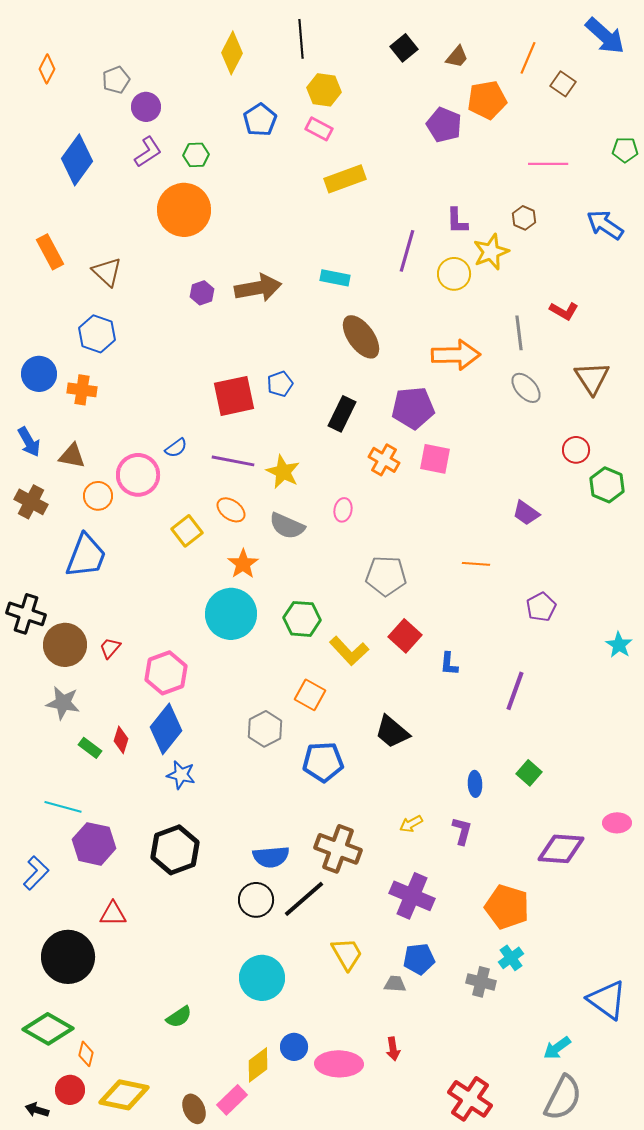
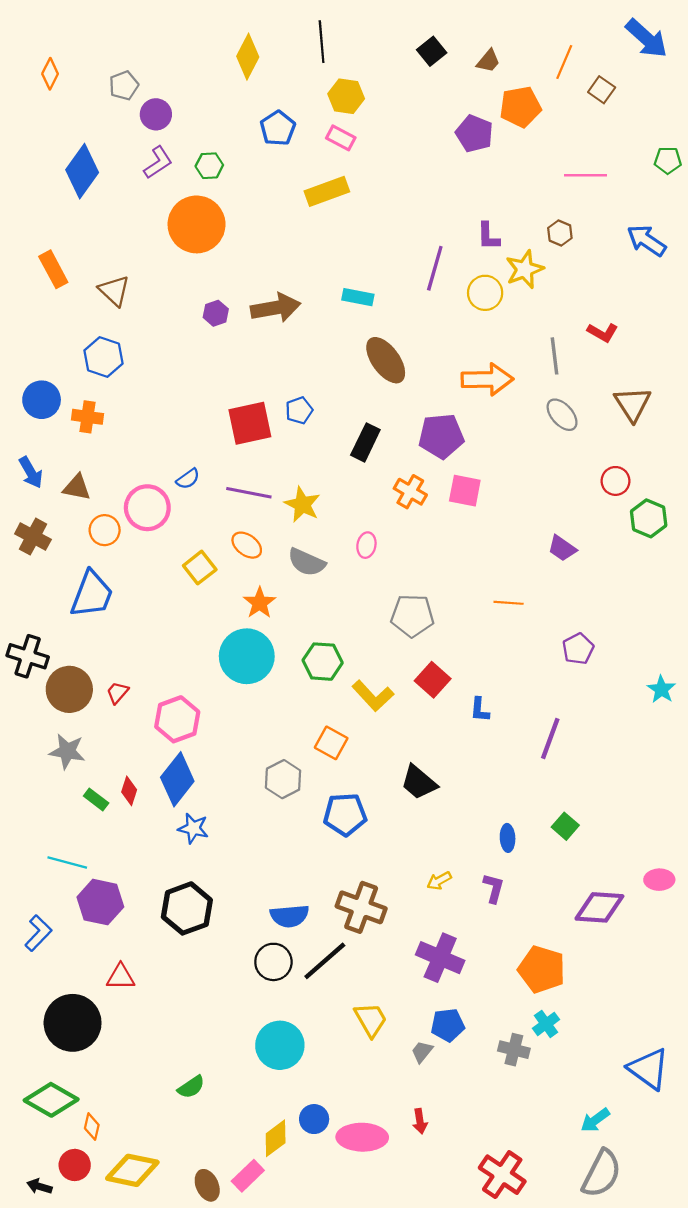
yellow rectangle: (345, 179) -> (327, 191), moved
gray trapezoid: (395, 984) -> (422, 1052), turned -55

